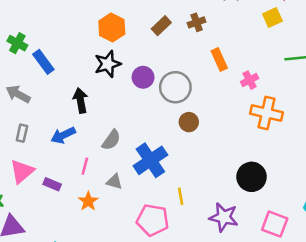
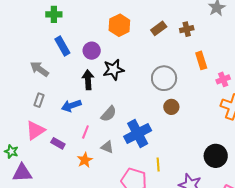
green cross: (17, 43) -> (54, 14), moved, turned -35
black star: (108, 64) -> (114, 70), moved
purple circle: (143, 77) -> (92, 51), moved

